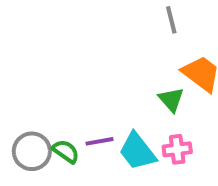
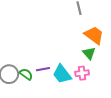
green triangle: (171, 100) -> (89, 53), moved

